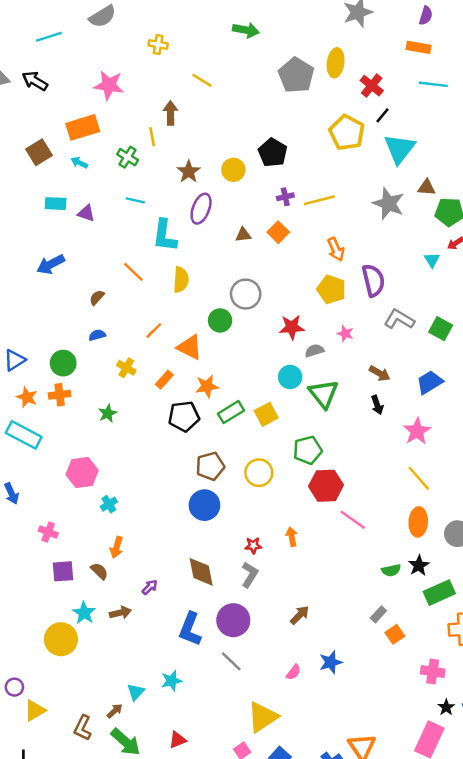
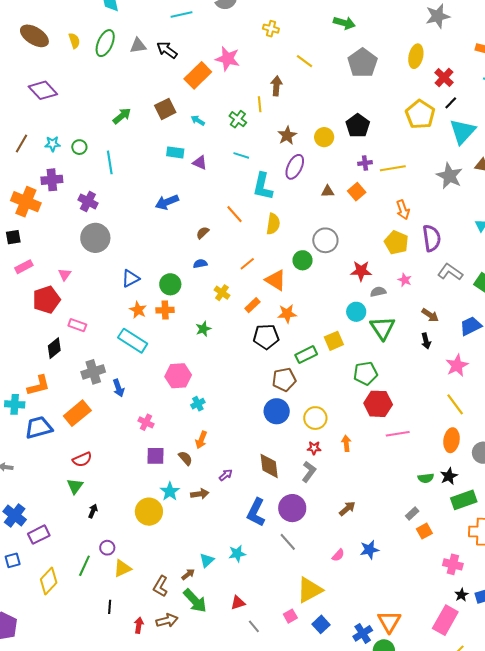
gray pentagon: (296, 75) -> (363, 63), moved
orange rectangle: (83, 127) -> (198, 75), moved, turned -32
green rectangle: (231, 412) -> (306, 355), moved
yellow circle: (259, 473) -> (315, 418), moved
pink line: (353, 520) -> (398, 434), turned -50

